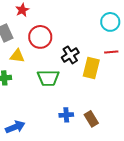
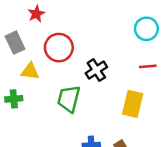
yellow rectangle: (91, 68) -> (133, 104), moved
green trapezoid: (48, 78) -> (69, 99), turned 105

